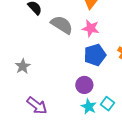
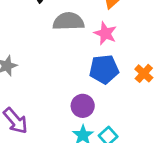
gray semicircle: (62, 25) -> (68, 21), turned -45

